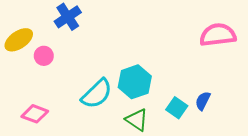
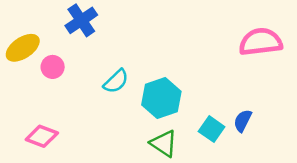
cyan semicircle: (97, 94) -> (116, 81), moved, size x0.7

